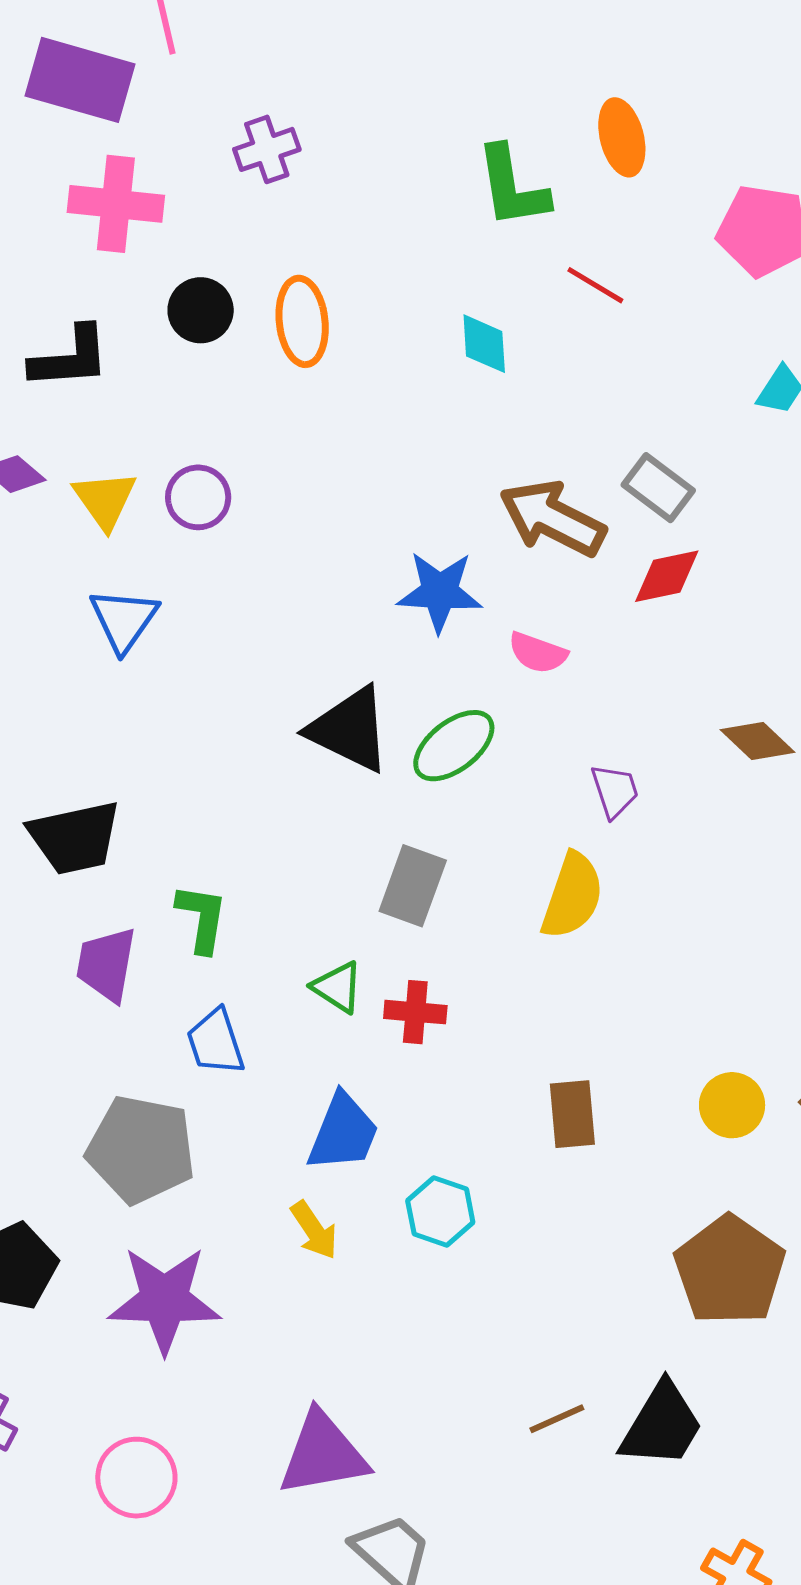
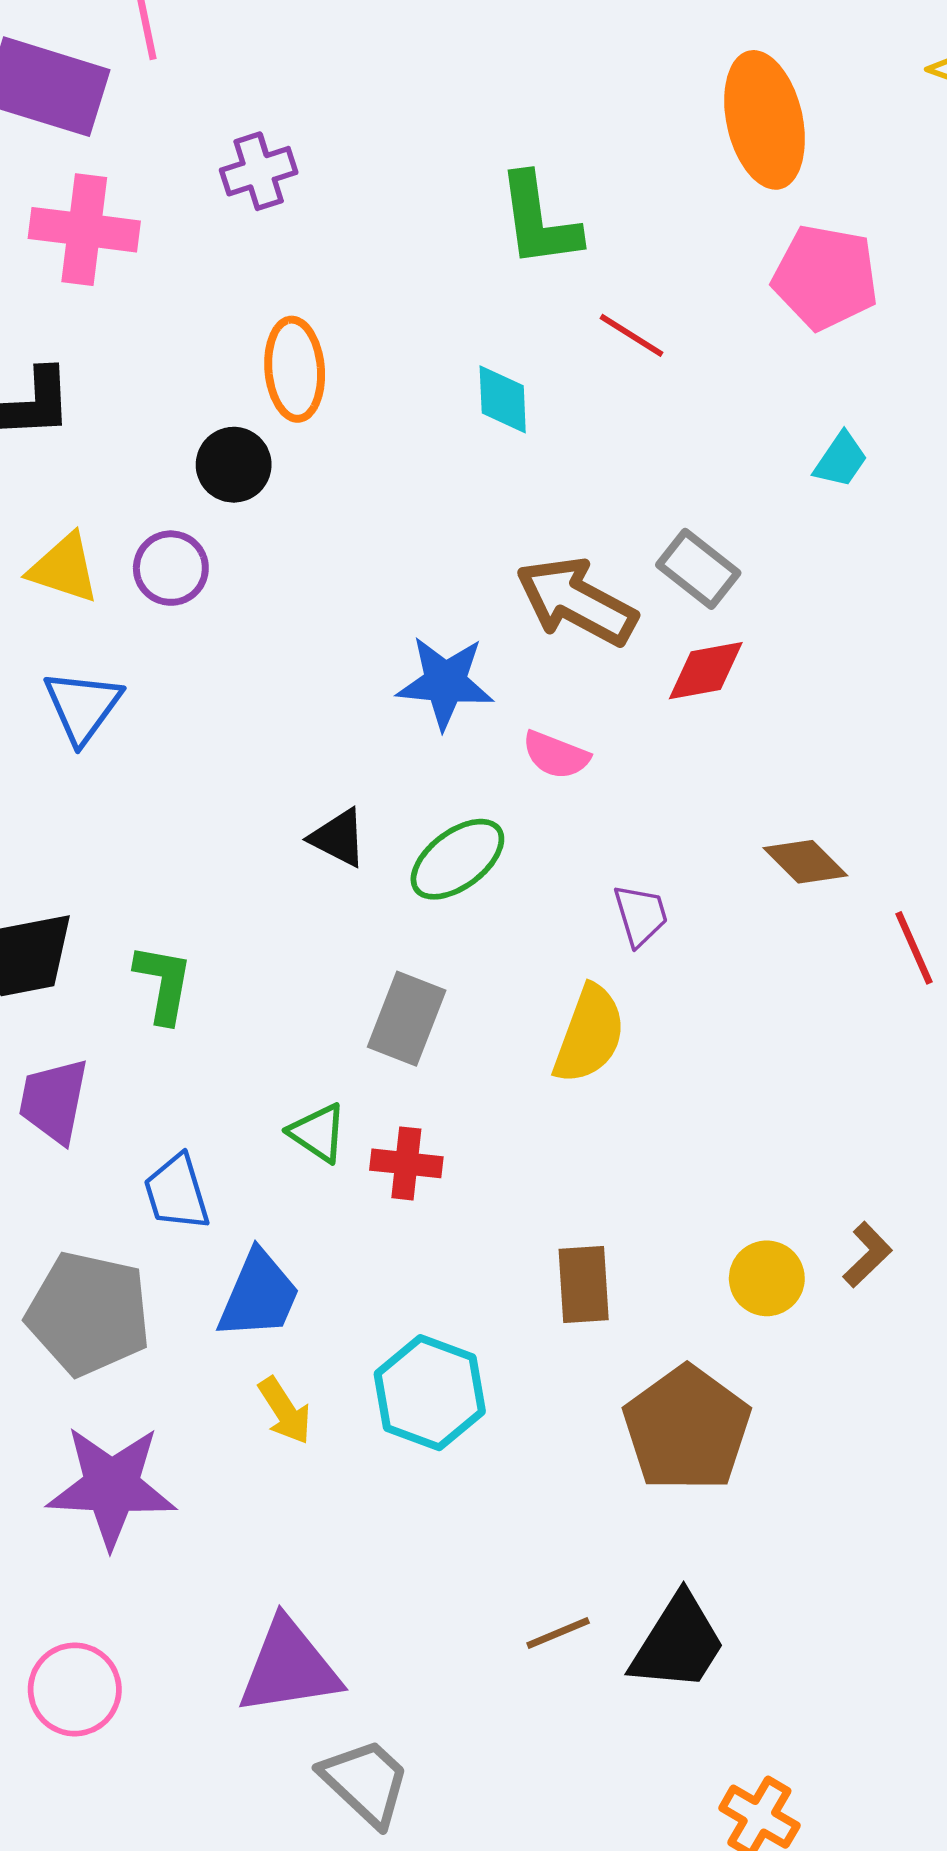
orange ellipse: (622, 137) -> (765, 120), moved, size x1.5
black circle: (201, 310) -> (234, 465), moved
yellow triangle: (105, 500) -> (64, 568), turned -38
black triangle: (350, 729) -> (338, 838), size x0.6
green L-shape: (202, 918) -> (163, 984), moved
blue trapezoid: (343, 1133) -> (259, 1295), moved
cyan hexagon: (440, 1212) -> (430, 1393), size x1.4
brown pentagon: (730, 1270) -> (687, 1429), moved

